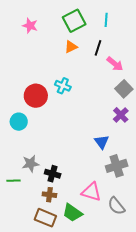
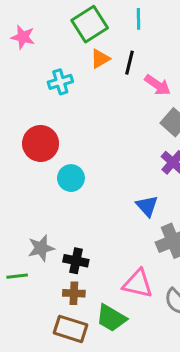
orange triangle: (71, 47) -> (100, 59), moved
cyan cross: (63, 86) -> (60, 82), moved, turned -35
cyan circle: (19, 122) -> (71, 178), moved

